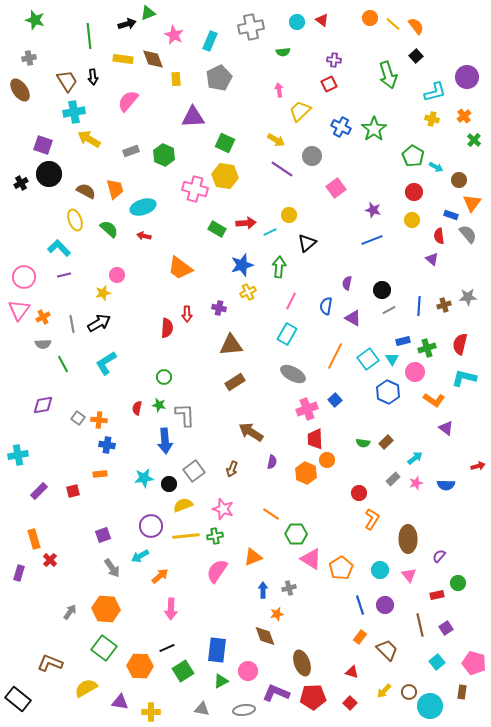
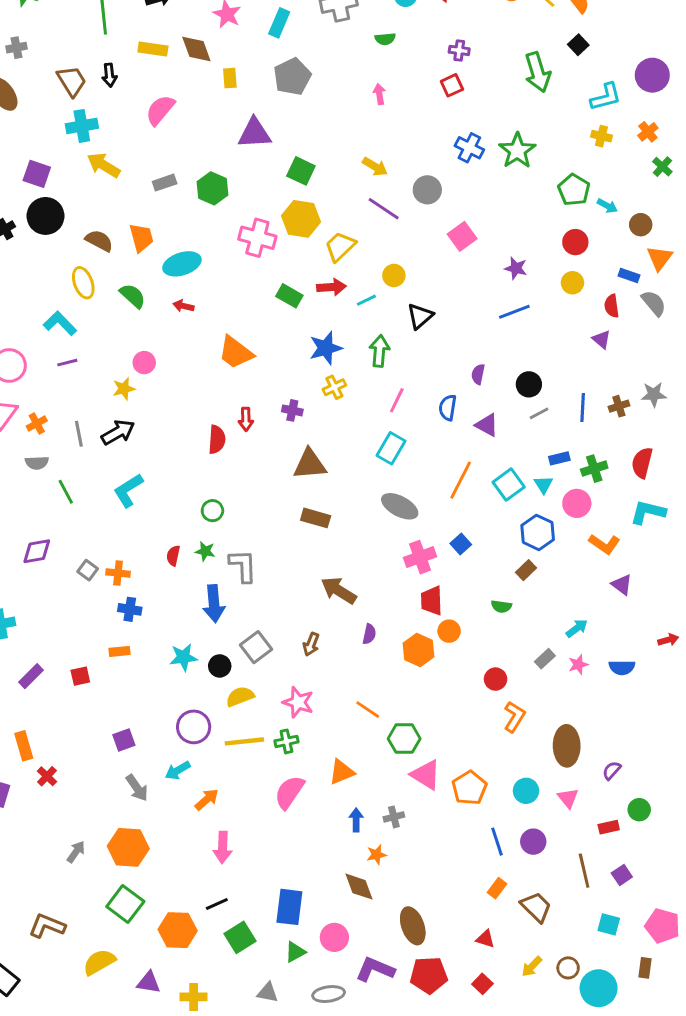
yellow trapezoid: (300, 111) -> (340, 246), moved
brown rectangle: (235, 382) -> (316, 518), turned 48
brown rectangle: (386, 442) -> (526, 570), moved
cyan square: (437, 662) -> (609, 924), turned -35

